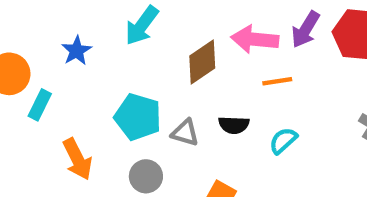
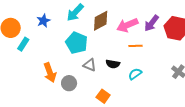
pink arrow: (255, 39) -> (127, 25), turned -35
brown diamond: (202, 62) -> (101, 21), moved
cyan pentagon: (138, 117) -> (77, 43), moved
orange arrow: (77, 159) -> (50, 72), moved

